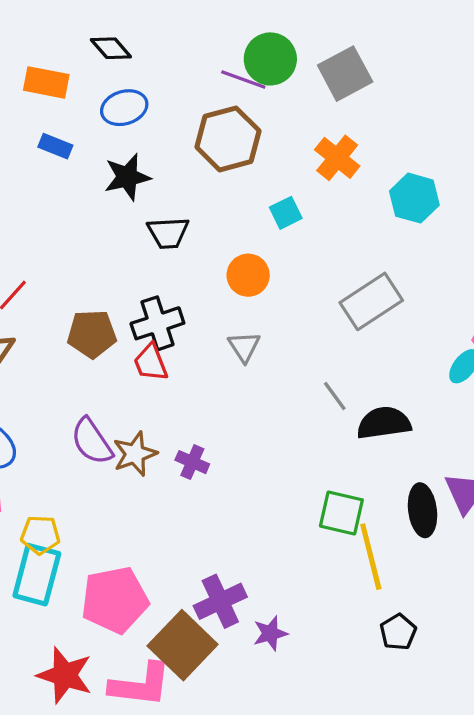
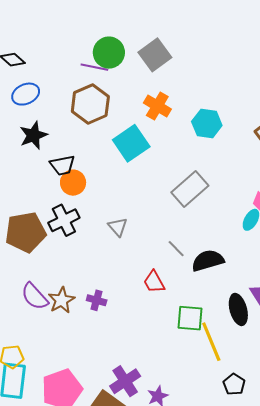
cyan square: (286, 213) -> (131, 143), size x1.8
orange circle: (248, 275) -> (73, 183), moved
brown pentagon: (92, 334) -> (26, 232), size x1.4
red trapezoid: (151, 362) -> (154, 282), moved

